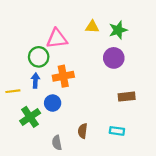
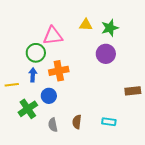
brown rectangle: (127, 97) -> (133, 91), moved
gray semicircle: (57, 143) -> (53, 125), moved

